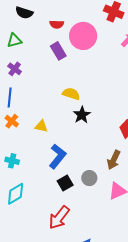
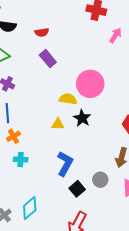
pink circle: (83, 36) -> (90, 84), moved
orange cross: (12, 121) -> (13, 136), turned 32
yellow triangle: (41, 126) -> (58, 124), moved
cyan cross: (12, 161) -> (21, 160), moved

